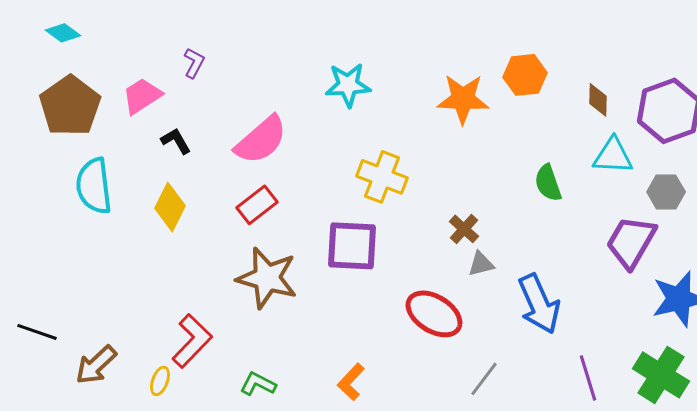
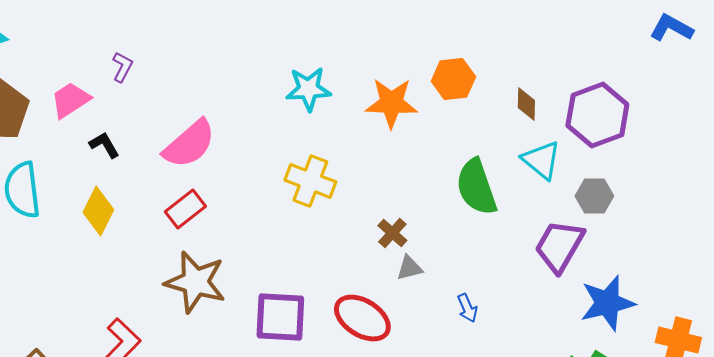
cyan star: (348, 85) -> (308, 89), moved
cyan triangle: (613, 156) -> (541, 160), turned 36
green semicircle: (548, 183) -> (476, 187), size x1.5
purple square: (352, 246) -> (280, 317), moved
blue arrow: (539, 304) -> (467, 308), size x0.5

